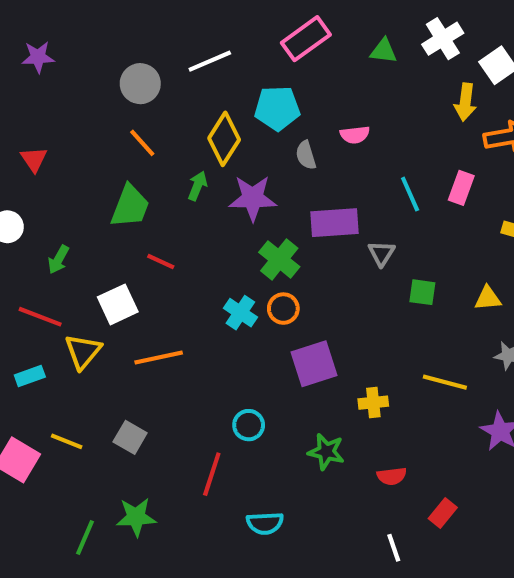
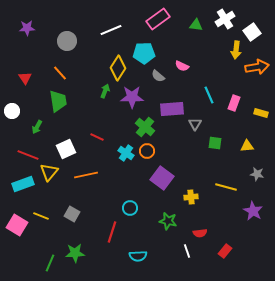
gray circle: (140, 84) -> (67, 41), moved
pink semicircle: (355, 135) -> (182, 66), turned 32
orange line: (142, 143) -> (60, 73), moved
gray semicircle: (306, 155) -> (158, 76), turned -32
pink rectangle: (461, 188) -> (234, 103), moved
green trapezoid: (130, 206) -> (58, 101), moved, turned -30
red line: (161, 262) -> (97, 137), moved
purple square: (314, 364) -> (162, 178), turned -35
cyan rectangle: (30, 376) -> (23, 184), size x1.5
white line: (394, 548) -> (187, 251), moved

